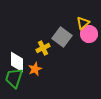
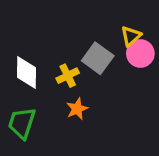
white diamond: (17, 62) -> (27, 72), moved
orange star: (35, 69) -> (77, 109), moved

